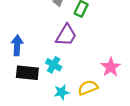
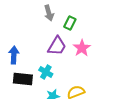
pink star: (111, 67) -> (82, 48), moved

